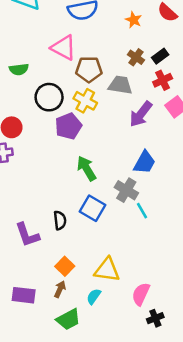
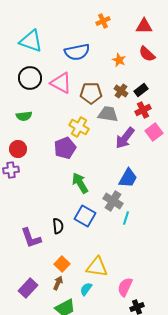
green semicircle: (19, 69) -> (24, 116), moved
brown pentagon: (89, 69) -> (91, 93), moved
black circle: (49, 97) -> (30, 78), moved
cyan line: (142, 211) -> (126, 218), turned 48
purple rectangle: (24, 295) -> (28, 288), turned -54

